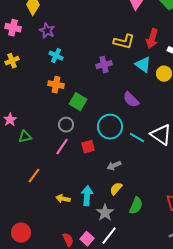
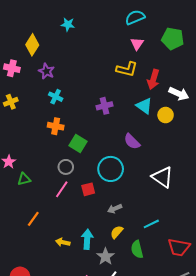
yellow L-shape: (124, 42) -> (127, 69), moved
cyan line: (137, 138) -> (151, 224), moved, turned -56
green semicircle: (136, 206) -> (137, 249), turned 144

